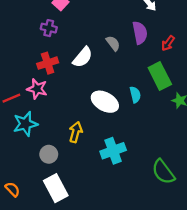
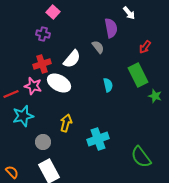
purple semicircle: (140, 33) -> (111, 28), moved
cyan semicircle: (135, 95) -> (108, 85), moved
white ellipse: (105, 102) -> (59, 83), moved

